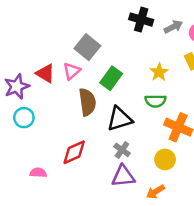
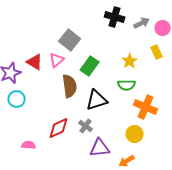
gray cross: (122, 150) -> (86, 126), moved

